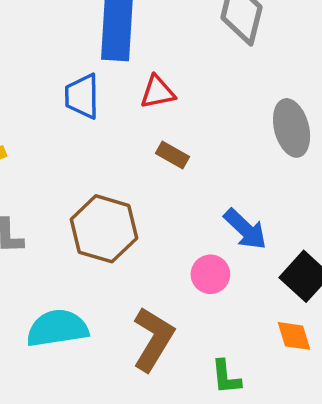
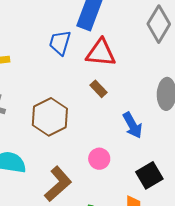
red triangle: (158, 92) -> (101, 53), size x1.5
blue arrow: (245, 229) -> (133, 125), moved

